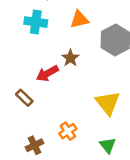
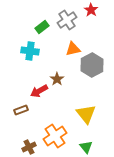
orange triangle: (79, 19) -> (73, 49), moved
brown rectangle: (24, 98) -> (21, 110), turned -64
orange cross: (68, 131) -> (55, 136), size x1.6

